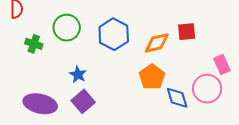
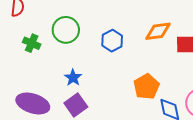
blue hexagon: (114, 34) -> (112, 41), size x0.7
orange diamond: (157, 43) -> (158, 31), moved

